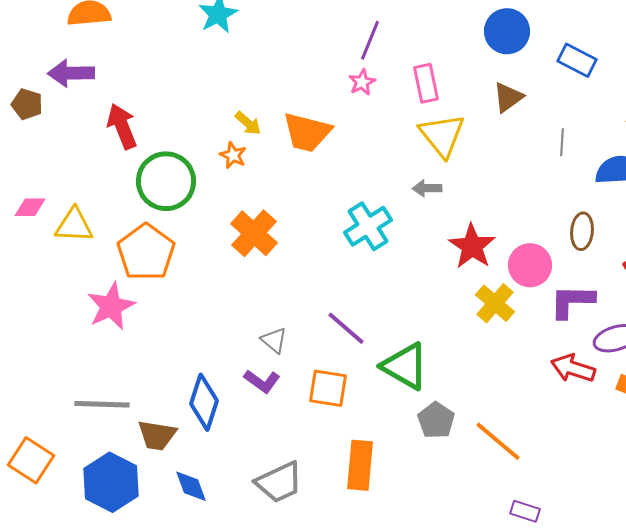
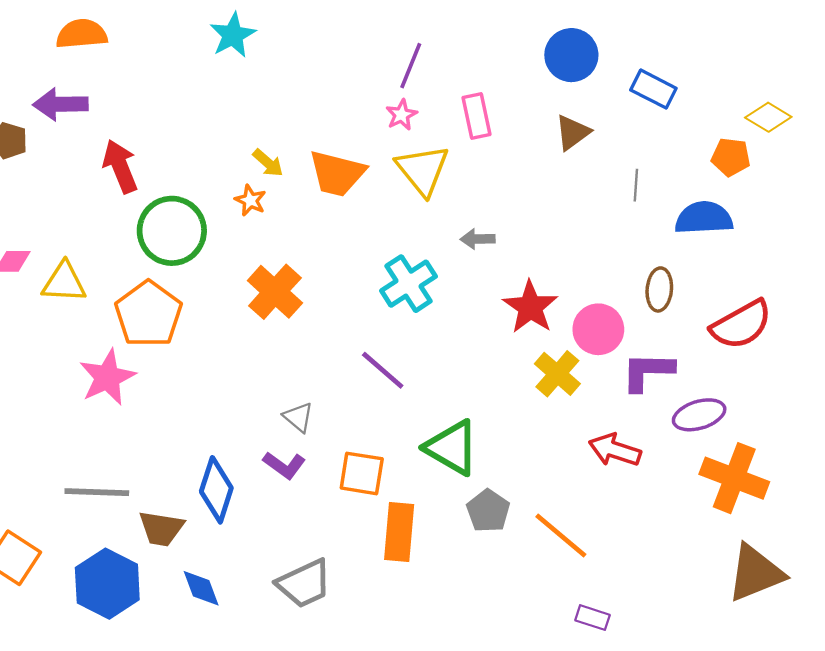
yellow triangle: (442, 135) -> (423, 170), moved
purple line: (346, 328) -> (383, 370), moved
red arrow: (573, 368) -> (615, 450), moved
orange rectangle: (360, 465) -> (399, 532), moved

